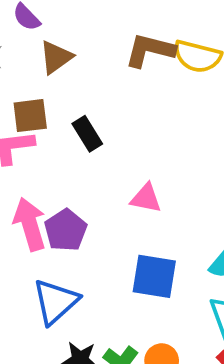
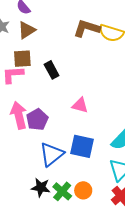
brown triangle: (56, 57) -> (27, 30), moved
blue triangle: (55, 302) -> (52, 154), moved

